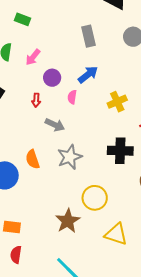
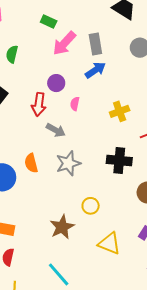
green rectangle: (22, 19) -> (49, 21), moved
pink arrow: (33, 57) -> (64, 43), moved, size x1.5
blue arrow: (88, 75) -> (95, 70), moved
red arrow: (36, 100) -> (39, 104), size x1.6
yellow circle: (95, 198) -> (91, 206), size x0.7

